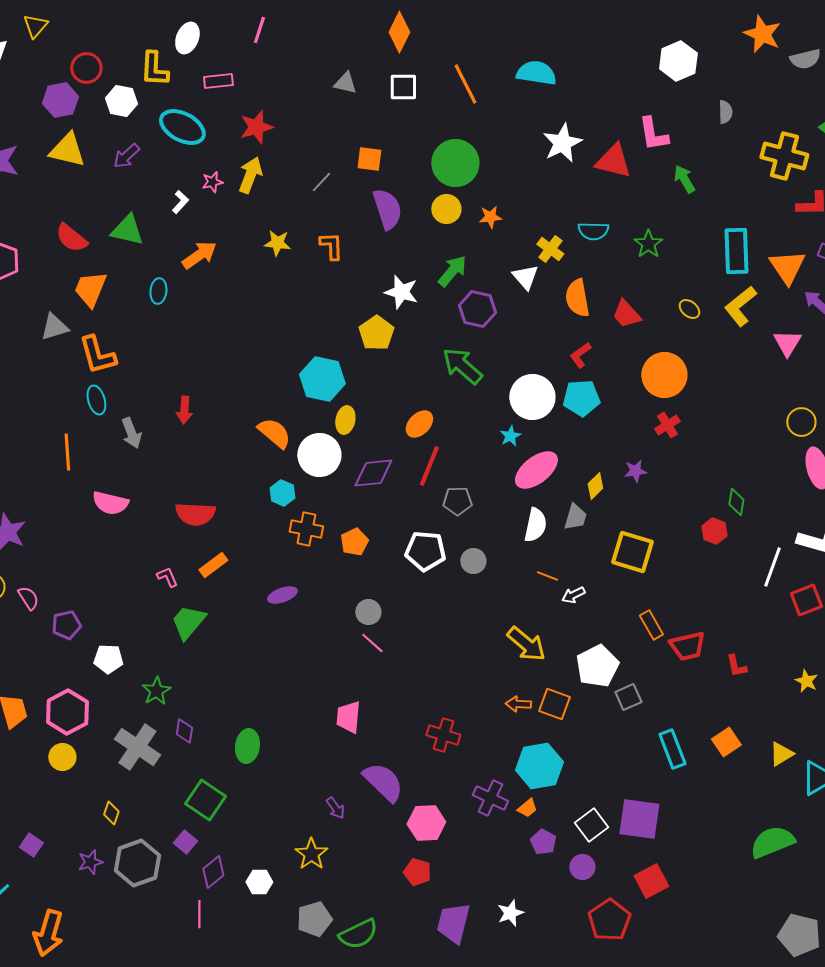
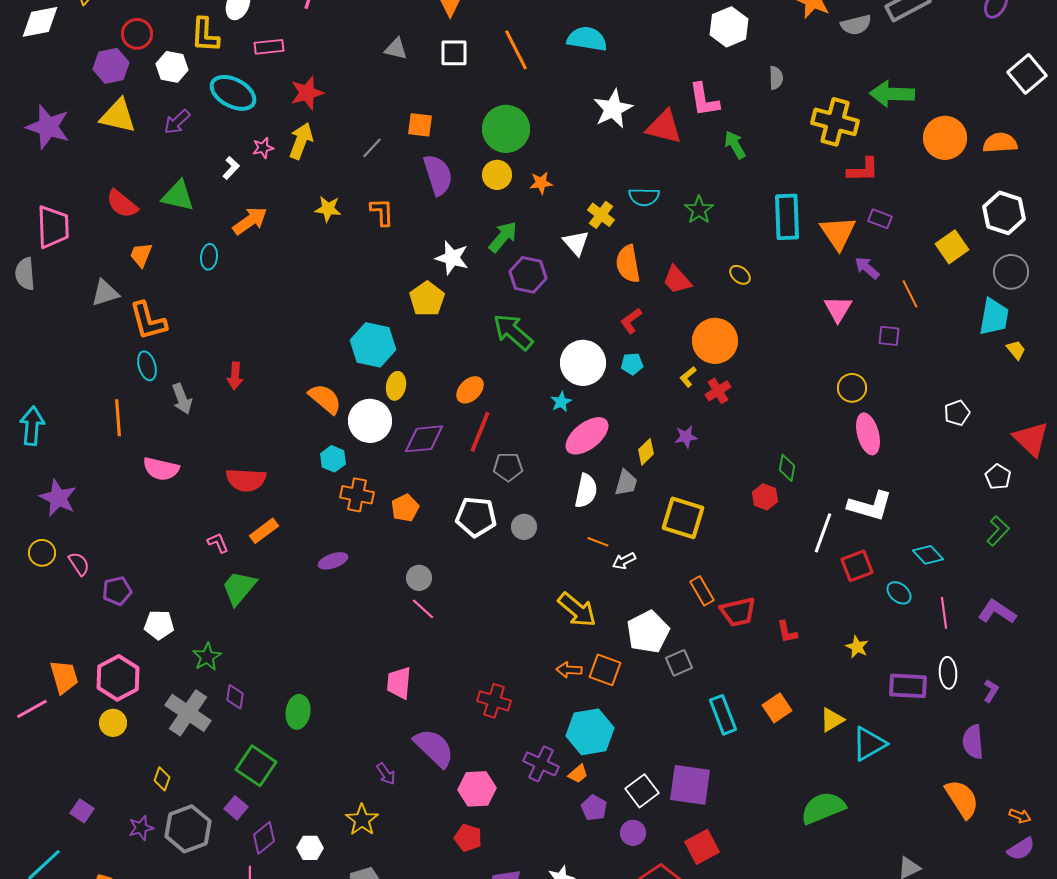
orange trapezoid: (90, 289) -> (141, 255), size x0.7
yellow L-shape: (740, 306) -> (688, 377), moved, size x0.5
cyan pentagon: (581, 398) -> (632, 364), size x0.6

